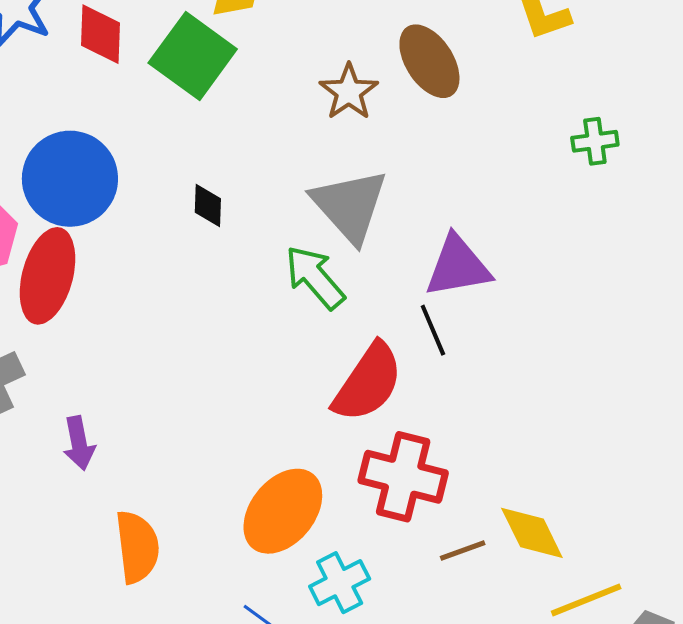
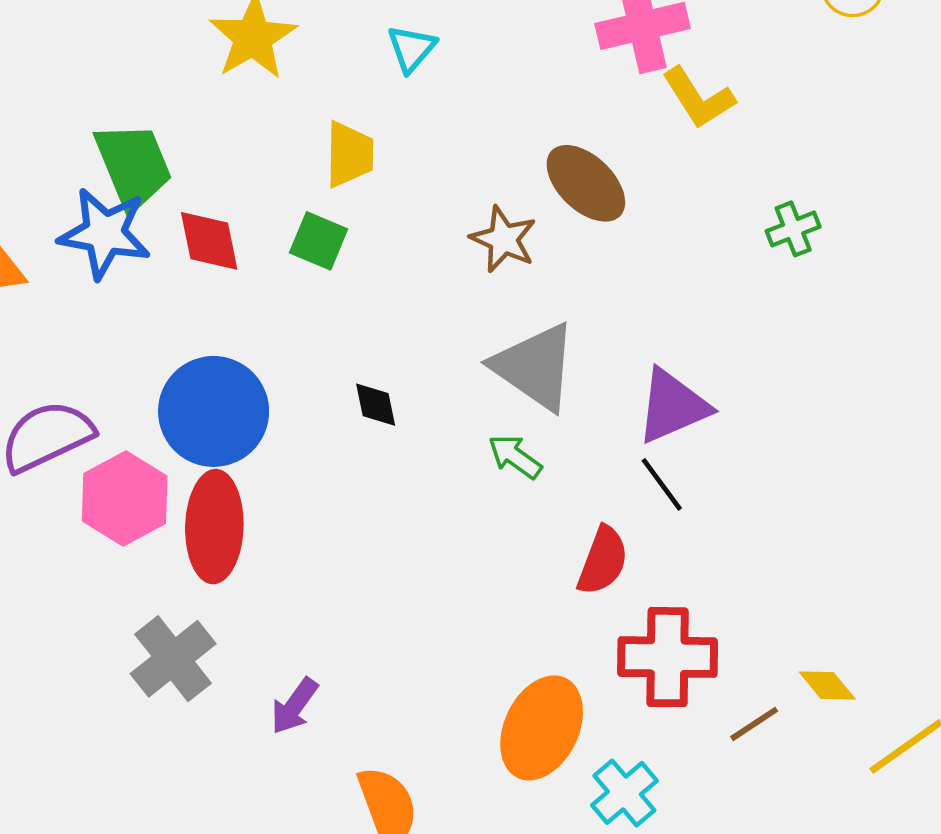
green square: (193, 56) -> (319, 241), size x0.6
green arrow: (315, 277) -> (515, 457), size x0.7
red semicircle: (368, 383) -> (603, 561), size x0.7
purple arrow: (79, 443) -> (294, 706), turned 60
yellow diamond: (532, 533) -> (827, 686), size x0.7

